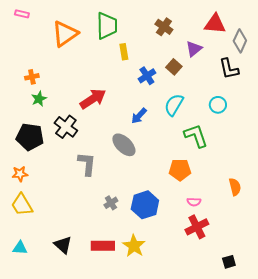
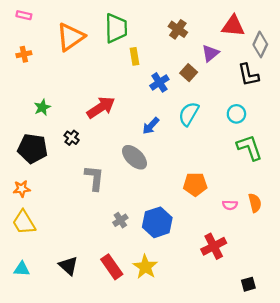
orange cross: (32, 77) -> (24, 54), moved
black cross: (66, 127) -> (72, 138), size x0.6
green L-shape: (196, 136) -> (249, 148), moved
pink semicircle: (194, 202) -> (230, 205), moved
red rectangle: (103, 246) -> (112, 267), turned 55

